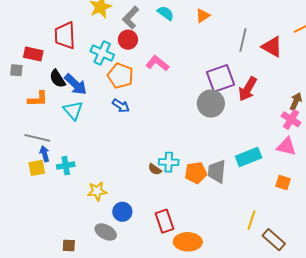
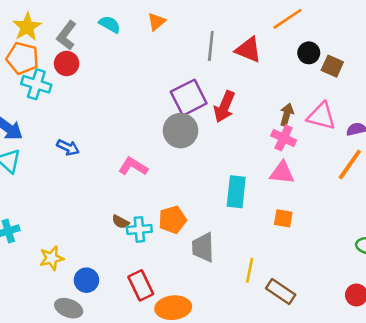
pink L-shape: (157, 63) -> (133, 167), moved
orange pentagon: (120, 76) -> (22, 58), moved
cyan rectangle: (249, 157) -> (236, 192), turned -55
cyan cross: (169, 162) -> (139, 229), moved
gray trapezoid: (217, 171) -> (203, 247), moved

